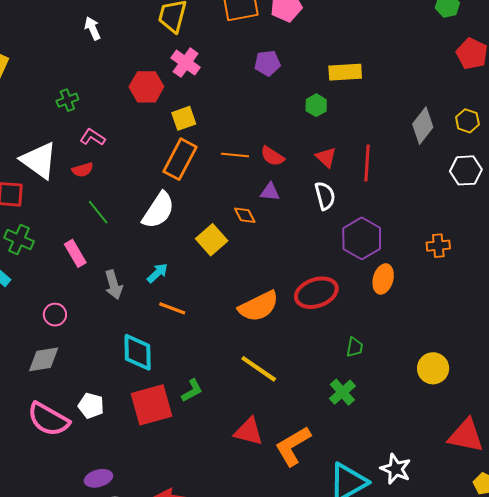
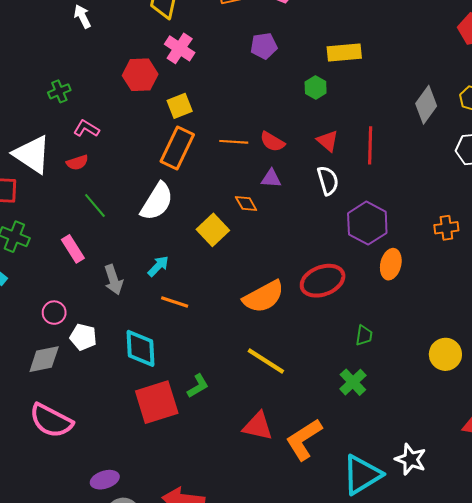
white pentagon: (91, 406) -> (83, 337), moved

